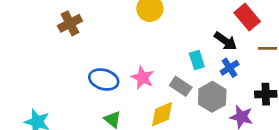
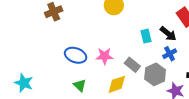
cyan rectangle: (197, 60) -> (146, 36), moved
pink star: (143, 78) -> (105, 56), turned -30

